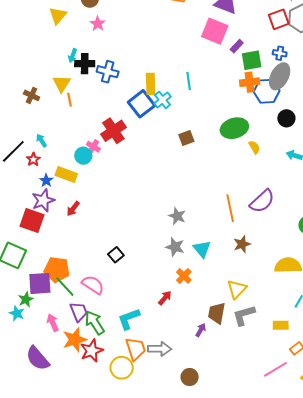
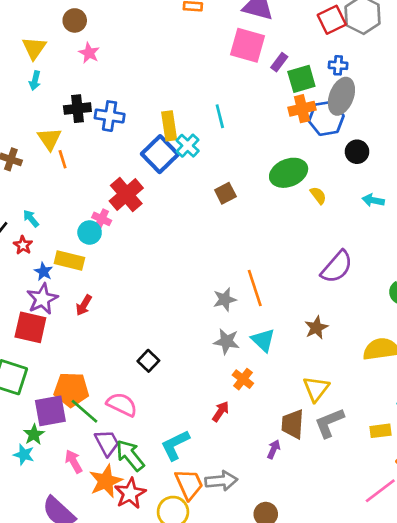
cyan arrow: (73, 56) -> (35, 81), moved
orange line: (230, 208) -> (255, 288), moved
gray star: (177, 216) -> (225, 299), turned -30

